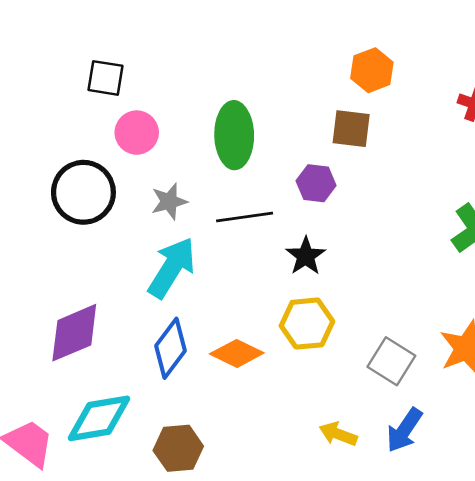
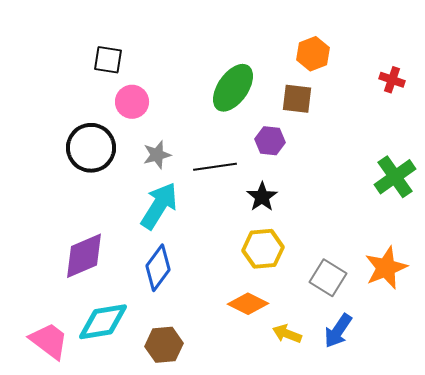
green ellipse: (234, 135) -> (233, 88), moved, turned 36
orange diamond: (237, 353) -> (248, 304), moved

